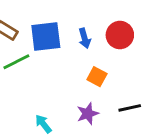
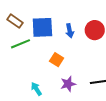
orange square: (97, 77) -> (57, 60), moved

